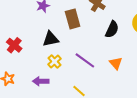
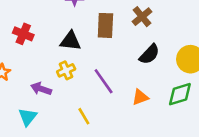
red cross: (14, 45) -> (23, 34), turned -35
orange triangle: (116, 63) -> (140, 97), turned 32

